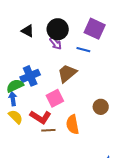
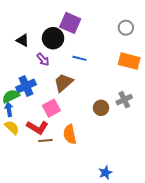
purple square: (95, 29) -> (70, 23), moved
purple arrow: (55, 43) -> (43, 60), moved
brown circle: (101, 107) -> (101, 108), moved

